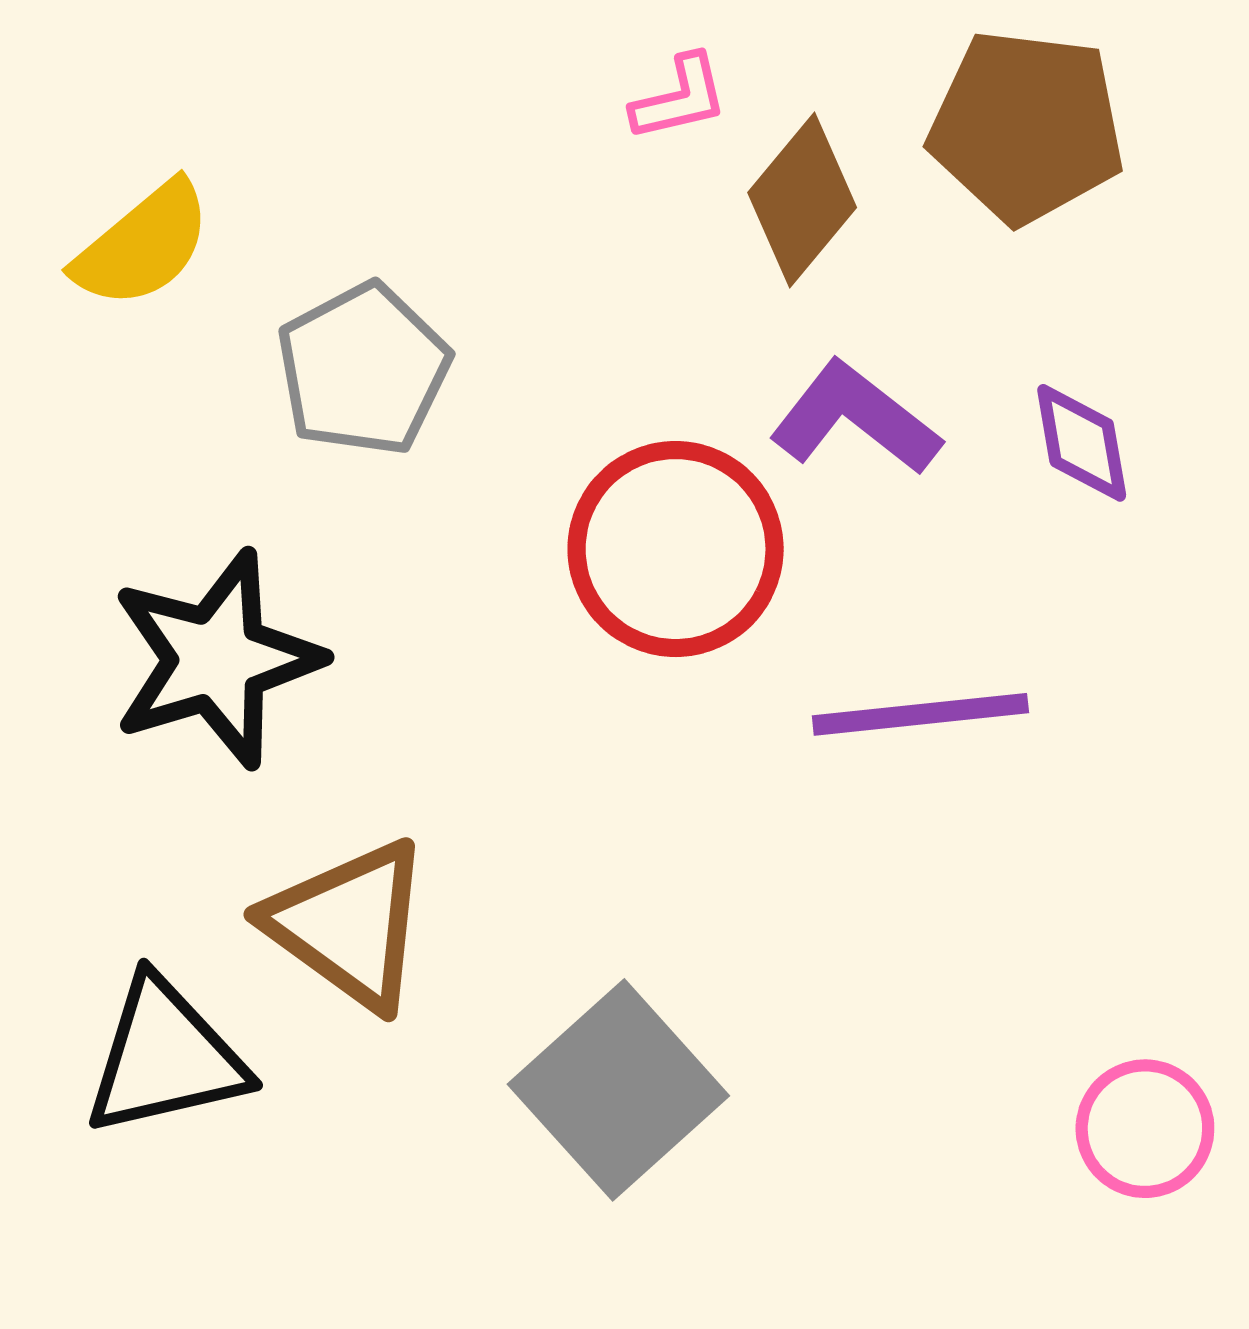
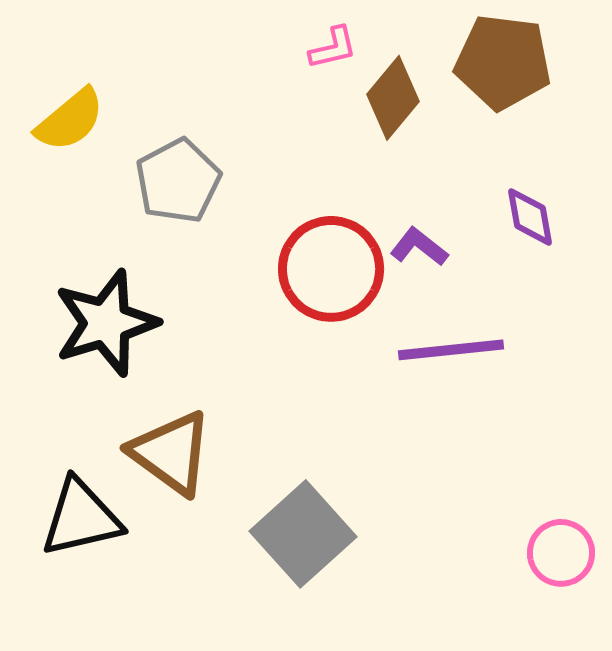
purple L-shape: (855, 418) -> (419, 247), moved, size x0.7

